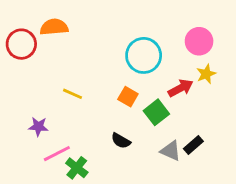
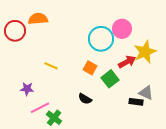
pink circle: (199, 41) -> (122, 29), moved
yellow star: (206, 74) -> (145, 52), size x1.6
black rectangle: (193, 145) -> (136, 102), turned 48
gray triangle: (171, 151) -> (146, 93), moved

